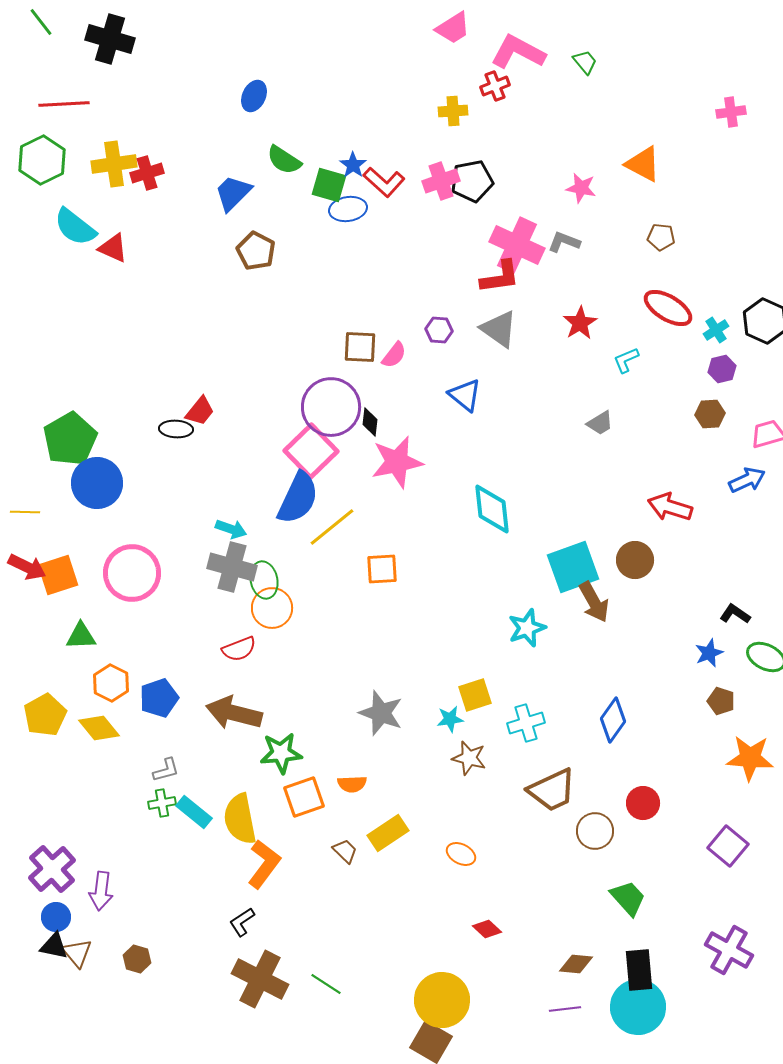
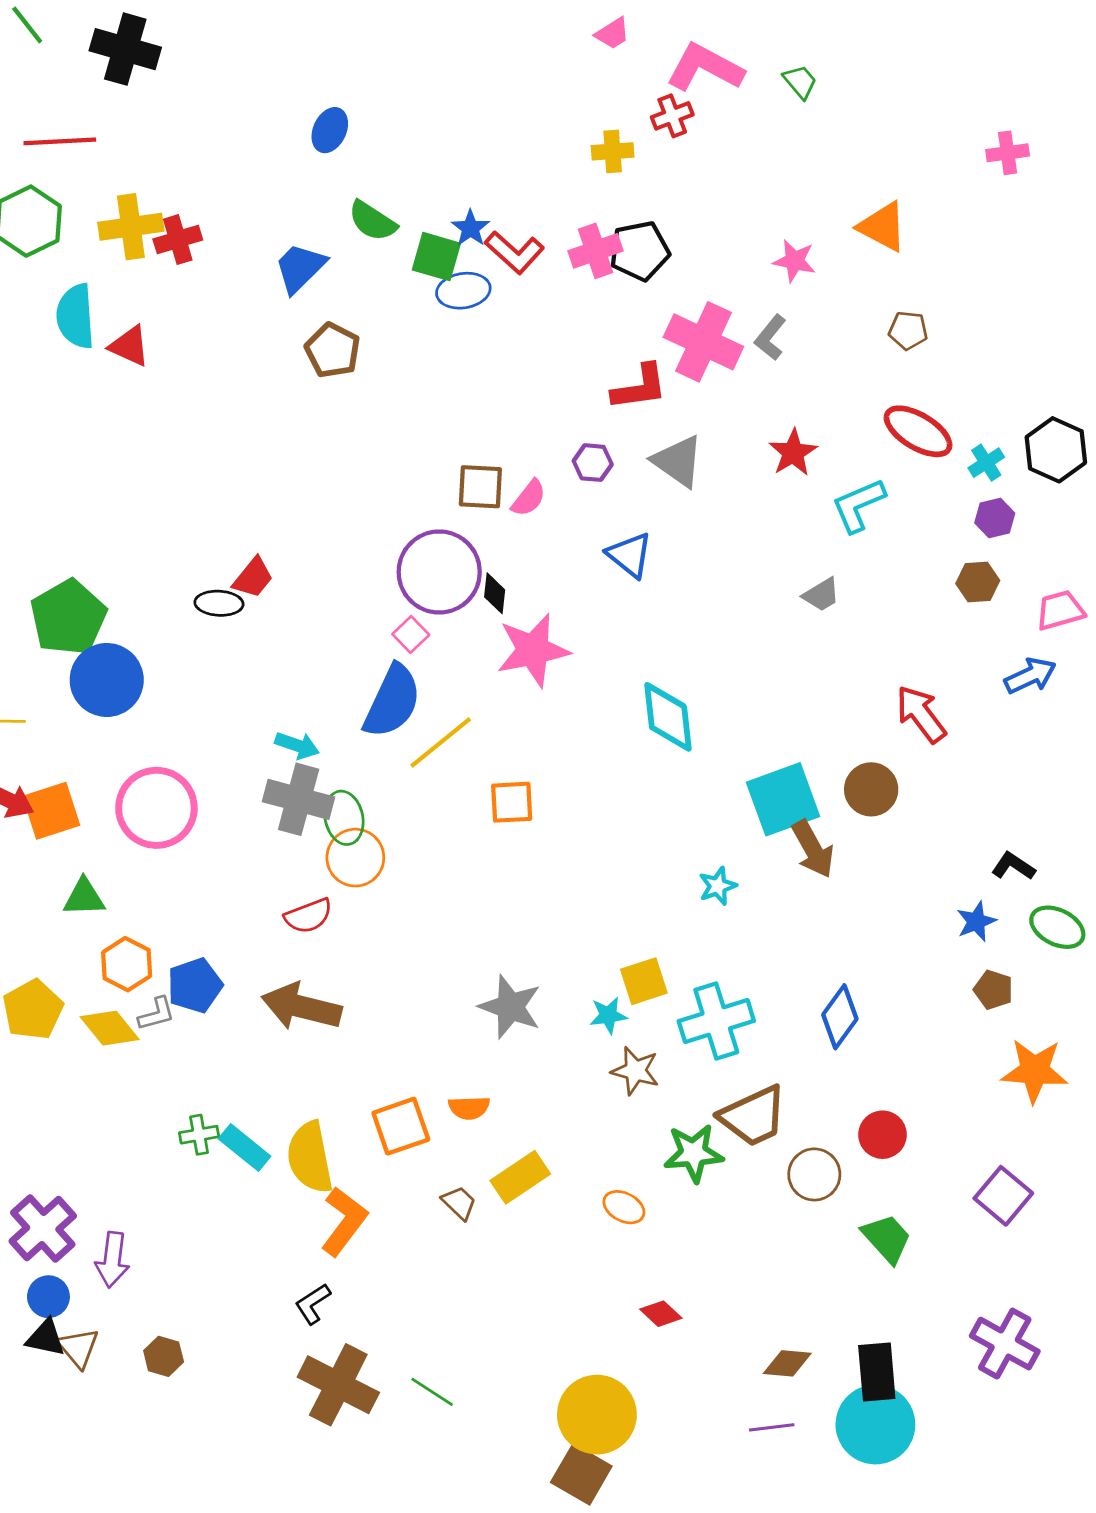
pink trapezoid: (453, 28) -> (613, 33), size x0.7
cyan semicircle: (75, 227) -> (75, 316), turned 48
gray L-shape: (564, 242) -> (770, 338), turned -72
red L-shape: (500, 277) -> (640, 387), moved
cyan L-shape: (626, 360) -> (858, 505), size x1.5
pink square: (311, 451) -> (411, 635), size x0.5
red arrow: (670, 507) -> (921, 714), turned 36
cyan star: (527, 628) -> (718, 886), size x0.7
cyan cross: (526, 723) -> (716, 1021), size x1.4
green star: (281, 753) -> (694, 1153), moved
gray L-shape: (166, 770) -> (156, 1014), moved
green trapezoid: (628, 898) -> (887, 1238), moved

